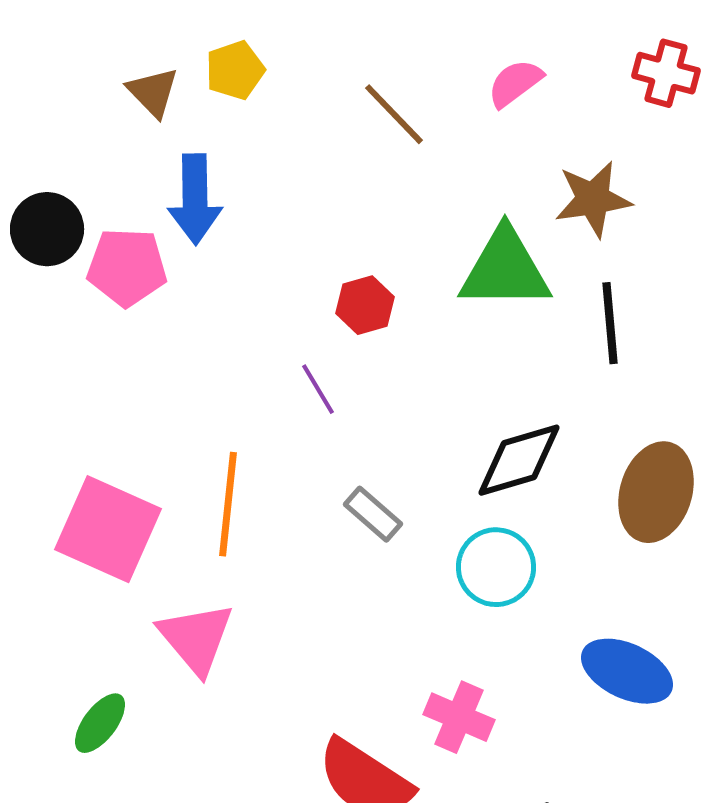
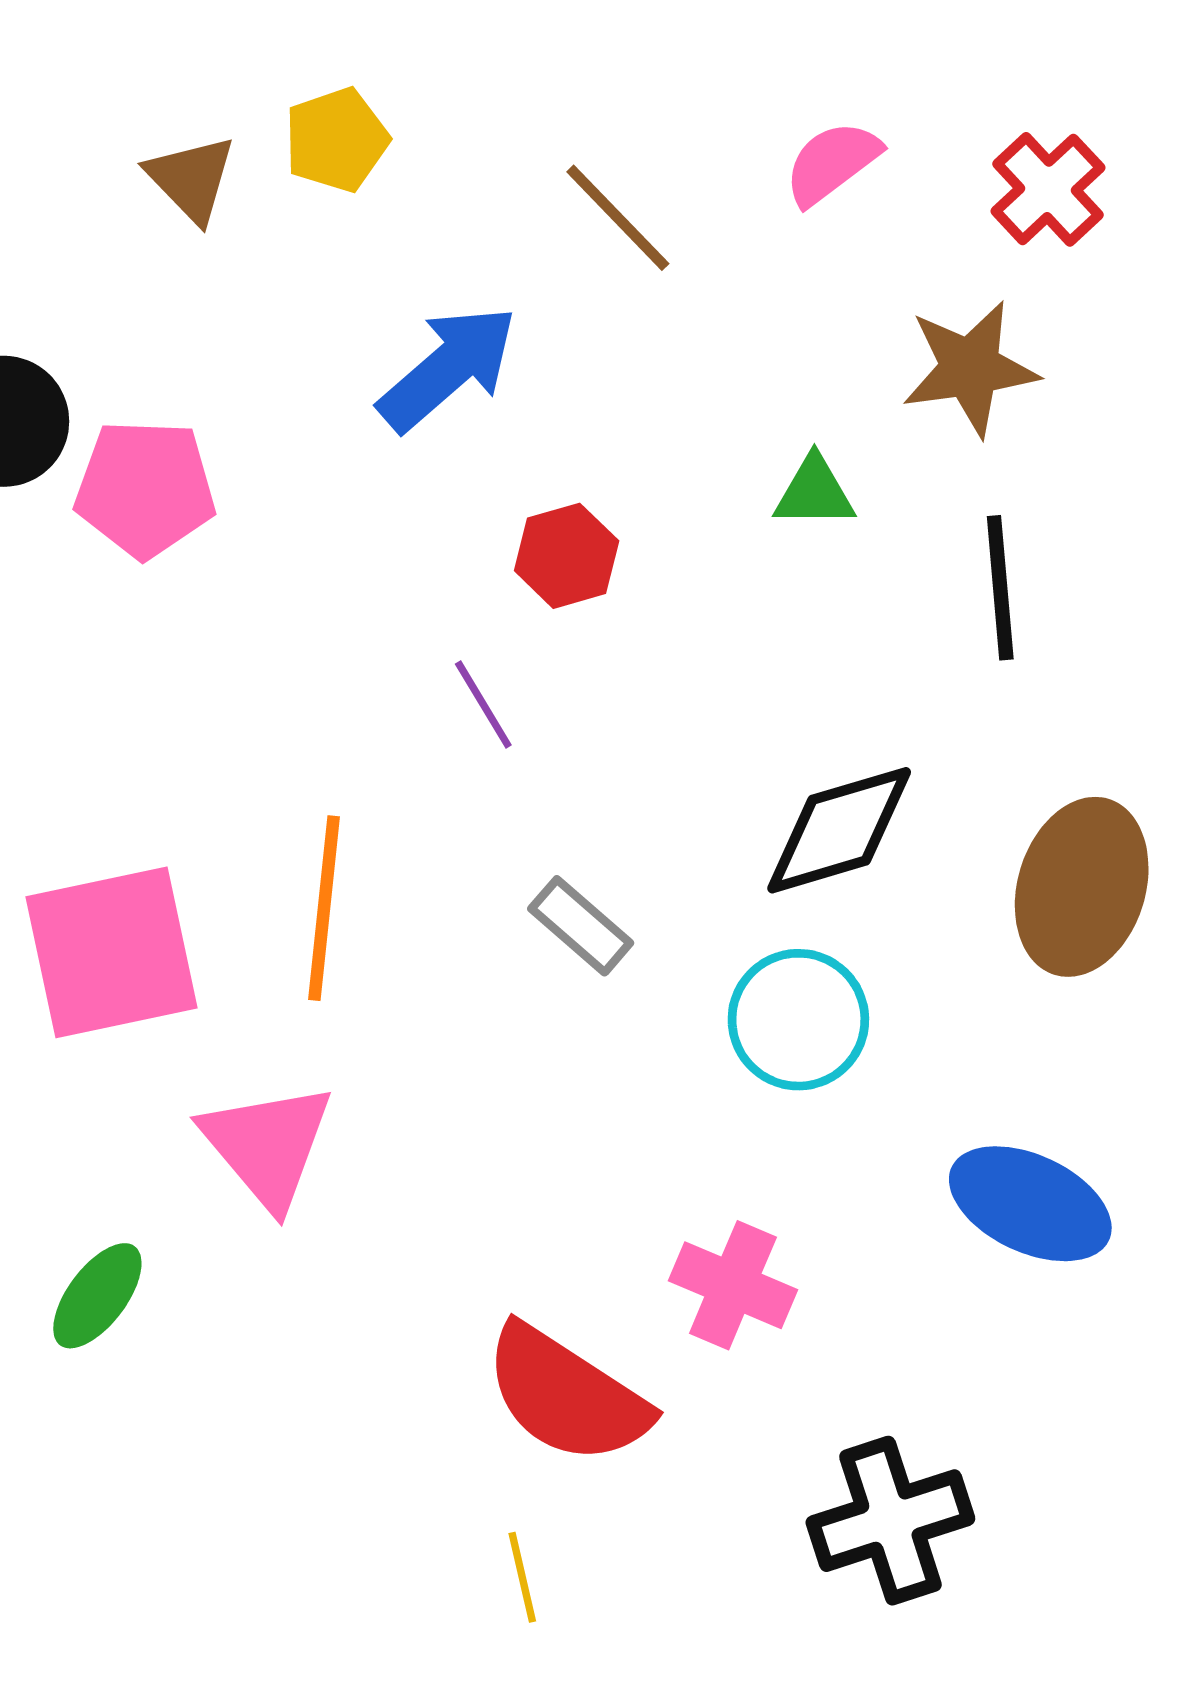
red cross: (666, 73) -> (1048, 189), moved, turned 32
blue arrow: (195, 199) -> (448, 368), moved, turned -130
green triangle: (505, 269) -> (814, 492), size x0.5
pink square: (108, 529) -> (112, 952), turned -36

